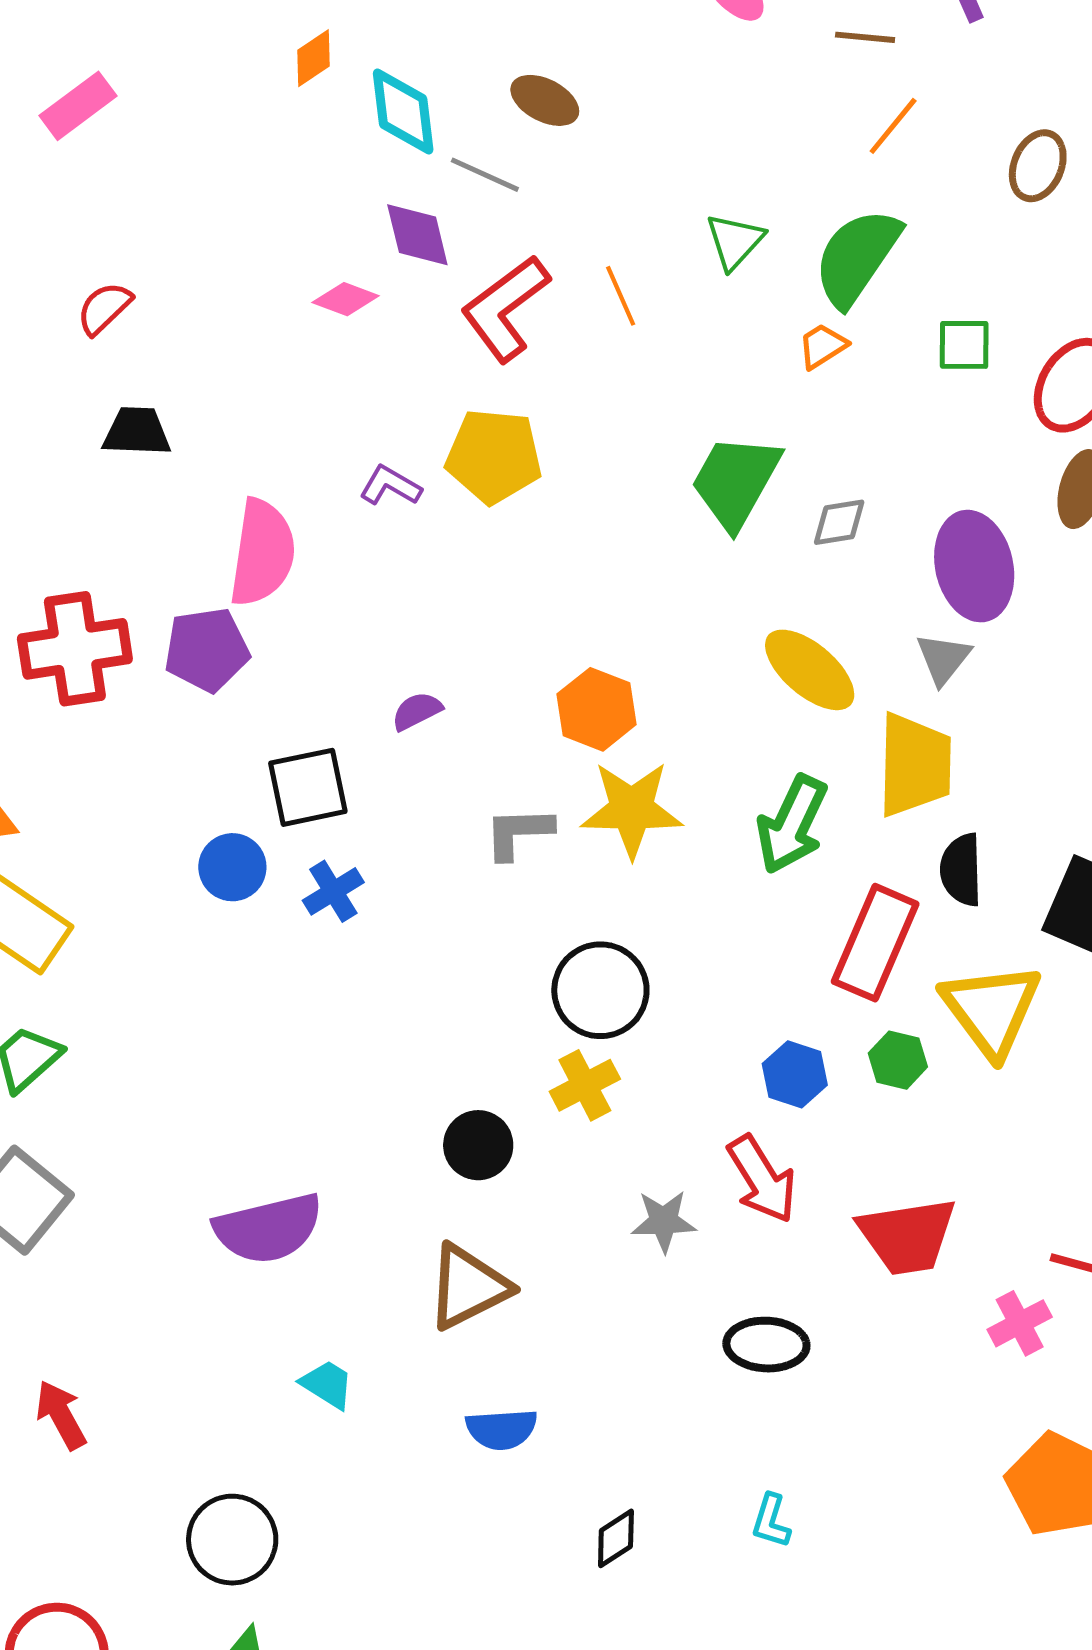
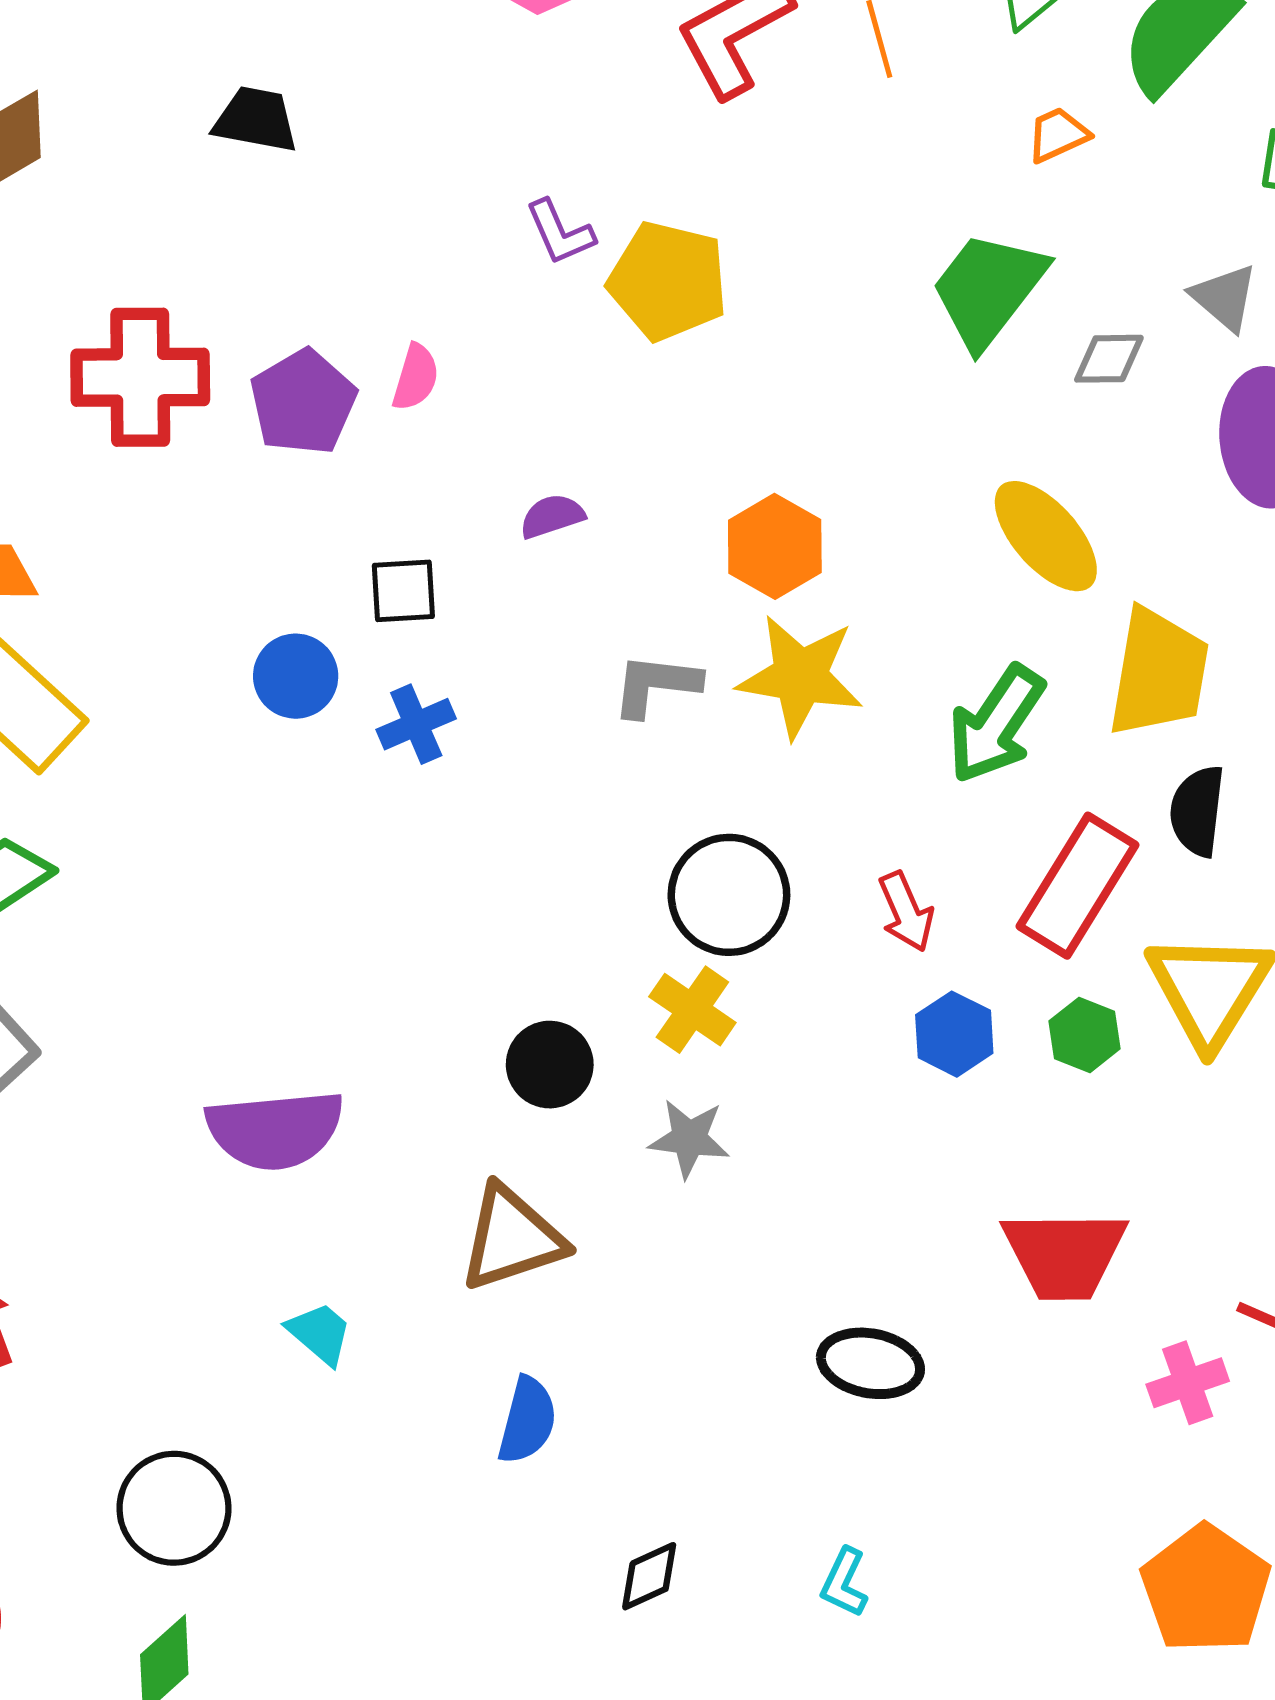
orange trapezoid: (823, 346) -> (1058, 135), moved
yellow pentagon: (494, 456) -> (668, 281), moved
purple L-shape: (390, 486) -> (560, 232), turned -152
pink semicircle: (262, 553) -> (416, 377), moved, size x0.5
purple pentagon: (207, 650) -> (303, 402), turned -30
gray triangle: (943, 659) -> (1224, 298), moved, turned -36
black square: (308, 787) -> (403, 591), size x0.7
yellow cross: (585, 1085) -> (692, 1010), turned -36
red arrow: (762, 1179) -> (906, 912), moved, size x0.7
gray star: (664, 1221) -> (689, 1138), moved
blue semicircle: (502, 1429) -> (527, 1420), turned -80

